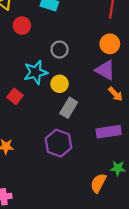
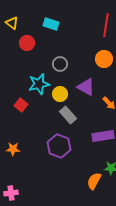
purple triangle: (105, 70) -> (86, 87), moved
gray rectangle: (69, 108) -> (68, 115), turned -72

